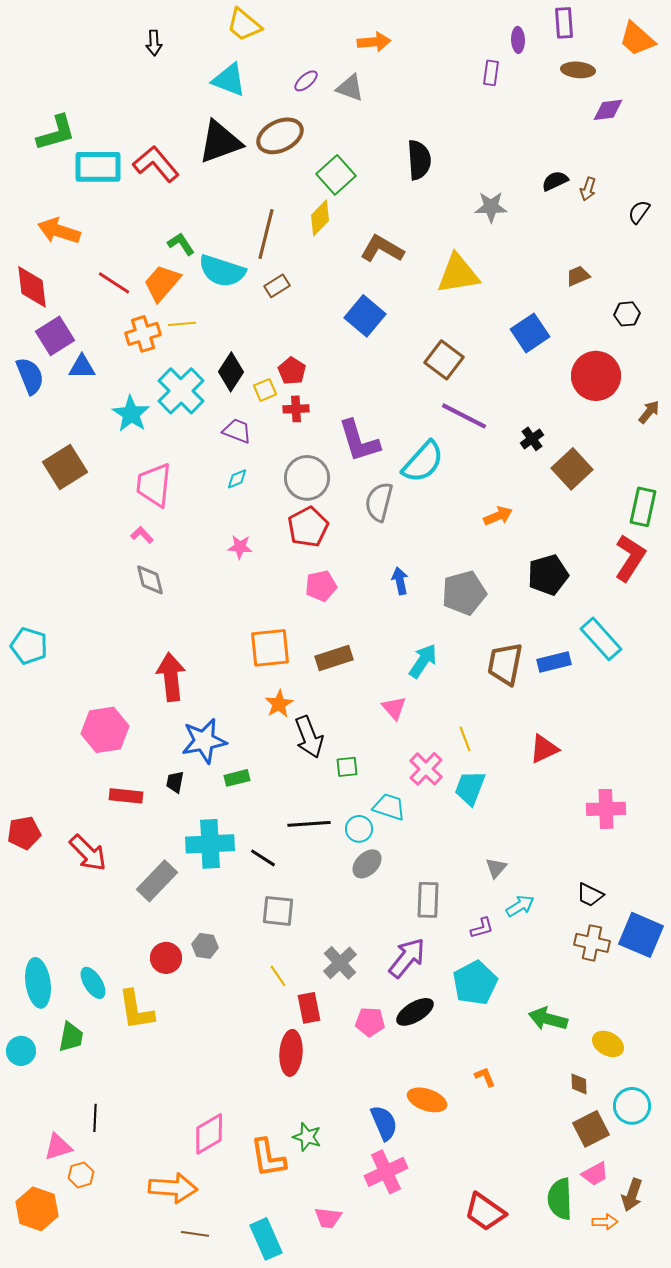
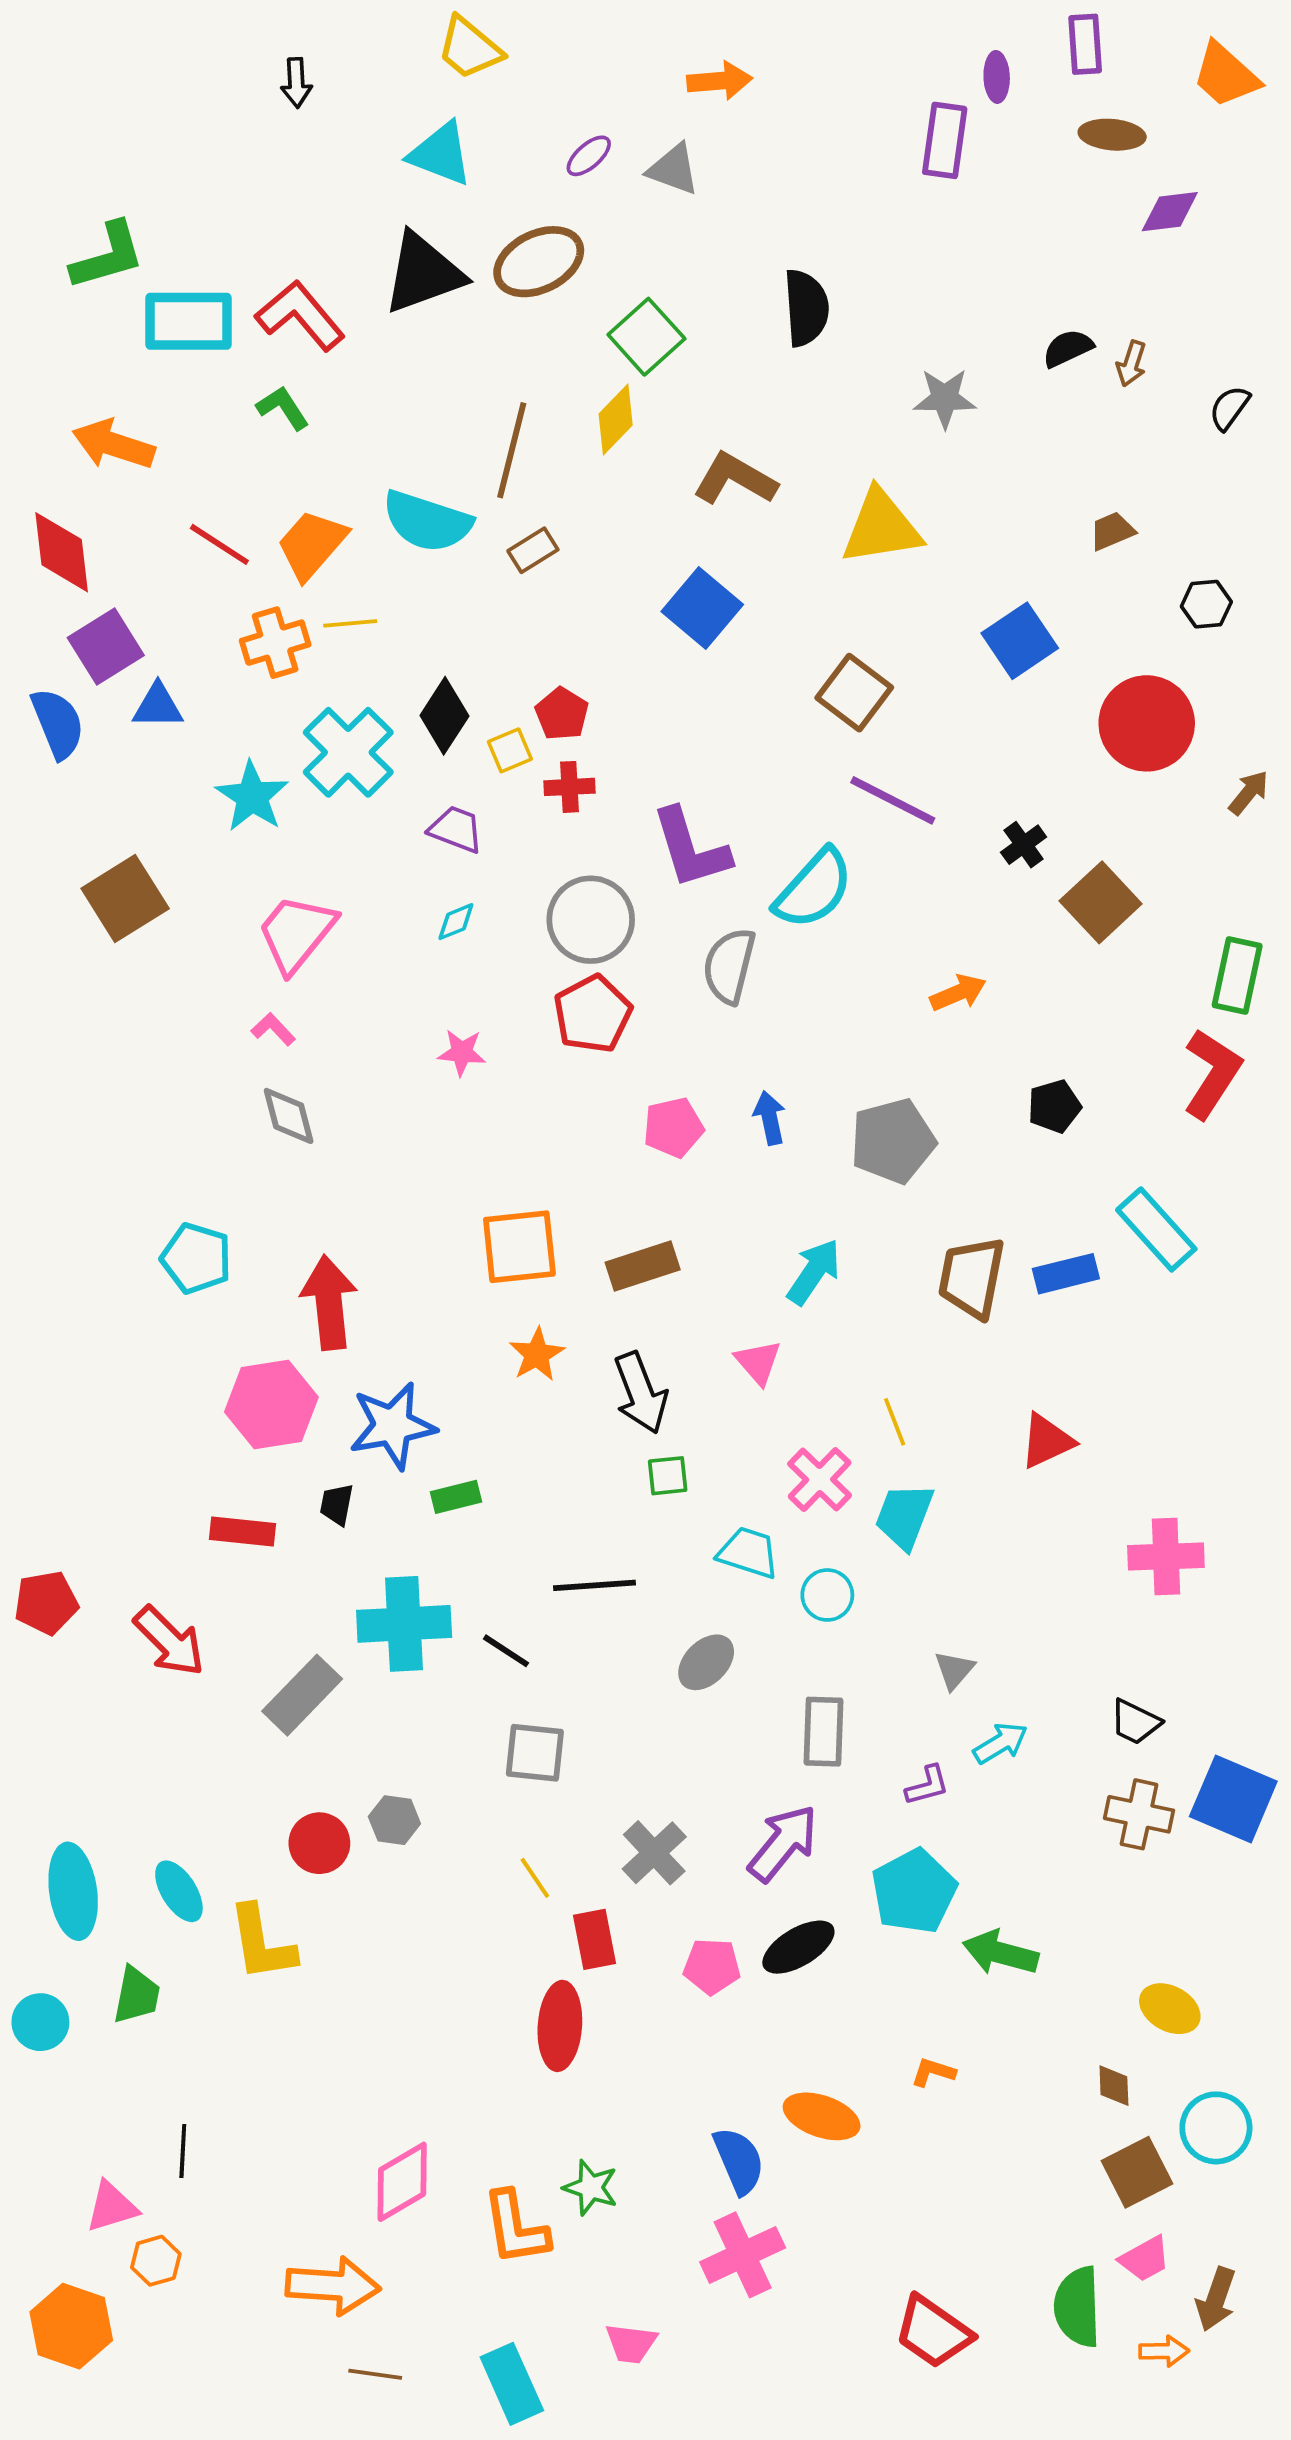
purple rectangle: (491, 73) -> (945, 140), size x1.5
green L-shape: (181, 244) -> (283, 408), moved
pink trapezoid: (154, 485) -> (296, 933), turned 33
black pentagon: (548, 575) -> (1054, 1106), size x0.7
pink pentagon: (321, 586) -> (673, 1127), moved
cyan pentagon: (29, 646) -> (196, 1258), moved
pink hexagon: (105, 730) -> (271, 1405), moved
black arrow: (309, 737) -> (641, 1393), moved
cyan circle: (359, 829) -> (827, 1595), moved
green arrow: (548, 1019) -> (1000, 1953), moved
orange L-shape: (485, 1077) -> (933, 2072), turned -50

